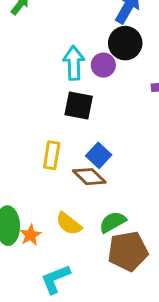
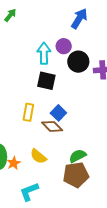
black circle: (125, 43) -> (78, 62), moved
purple circle: (103, 65) -> (64, 46), moved
green semicircle: (113, 222) -> (78, 156), moved

